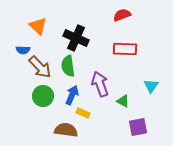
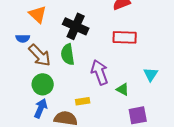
blue arrow: (72, 95) -> (41, 108), moved
yellow rectangle: (83, 113) -> (83, 101), turned -32

